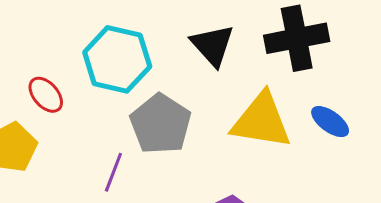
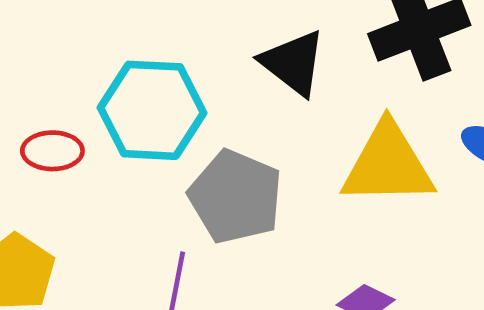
red ellipse: (46, 95) -> (52, 151), moved, turned -39

